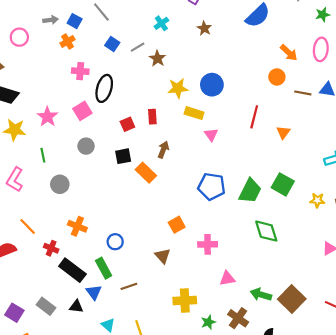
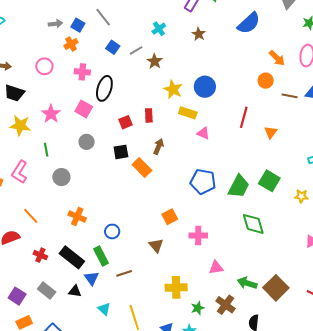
pink circle: (19, 37) -> (44, 66), moved
yellow star: (178, 88) -> (173, 89), turned 30
pink square: (82, 111) -> (84, 109), turned -30
pink triangle: (211, 135) -> (203, 133), turned -32
red cross: (51, 248) -> (40, 255), moved

